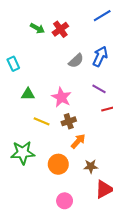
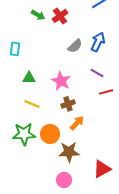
cyan rectangle: (13, 64) -> (15, 49), turned 32
yellow line: (42, 121) -> (32, 104), moved
orange circle: (58, 164) -> (50, 134), moved
brown star: (91, 166) -> (69, 152), moved, size x1.5

